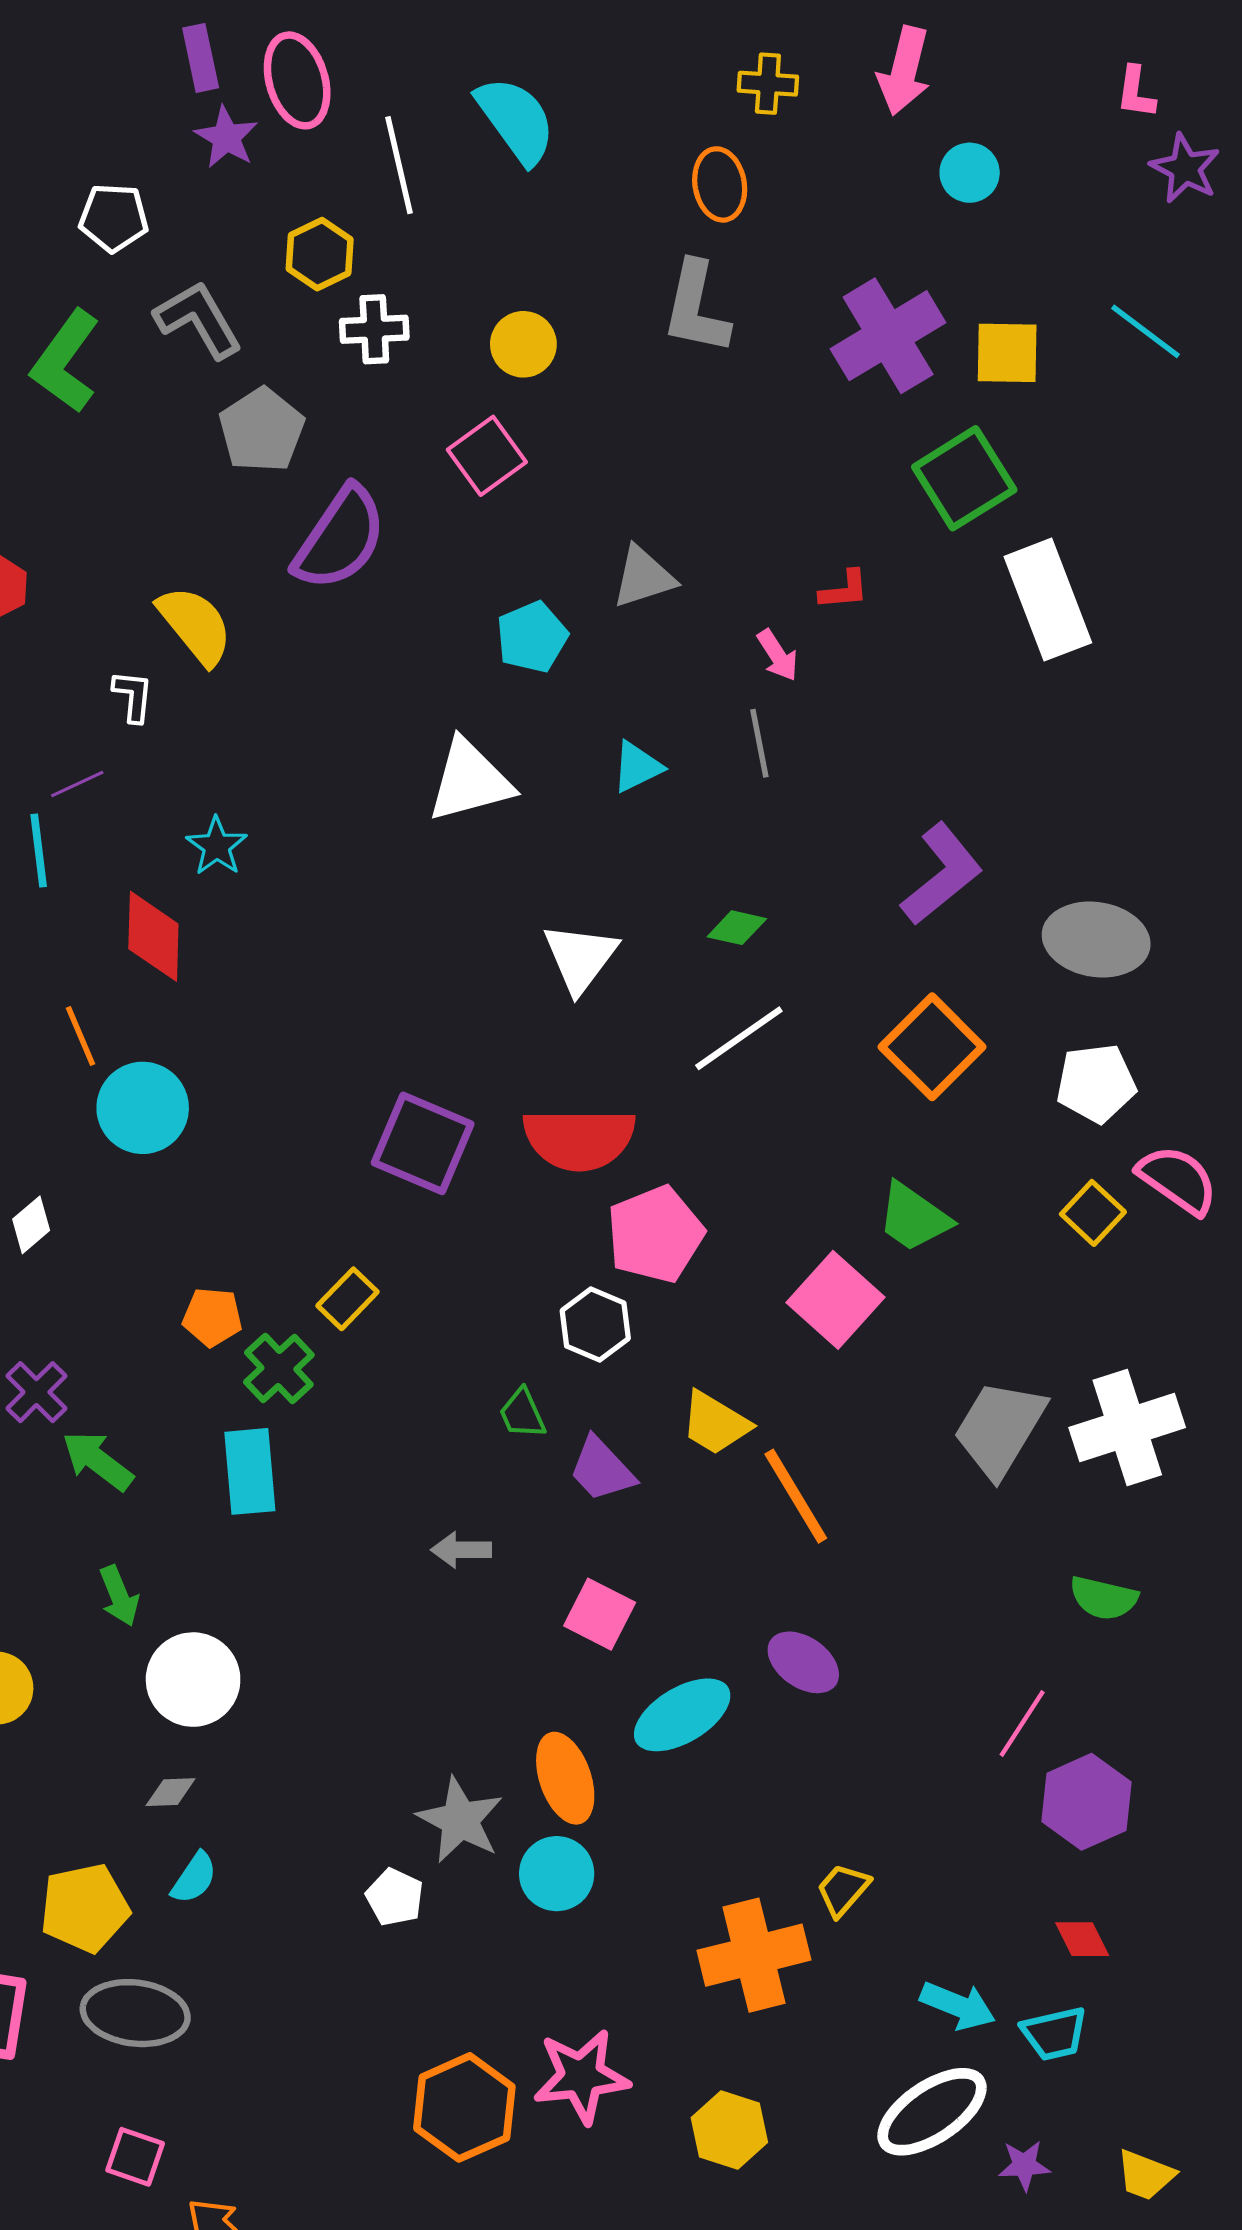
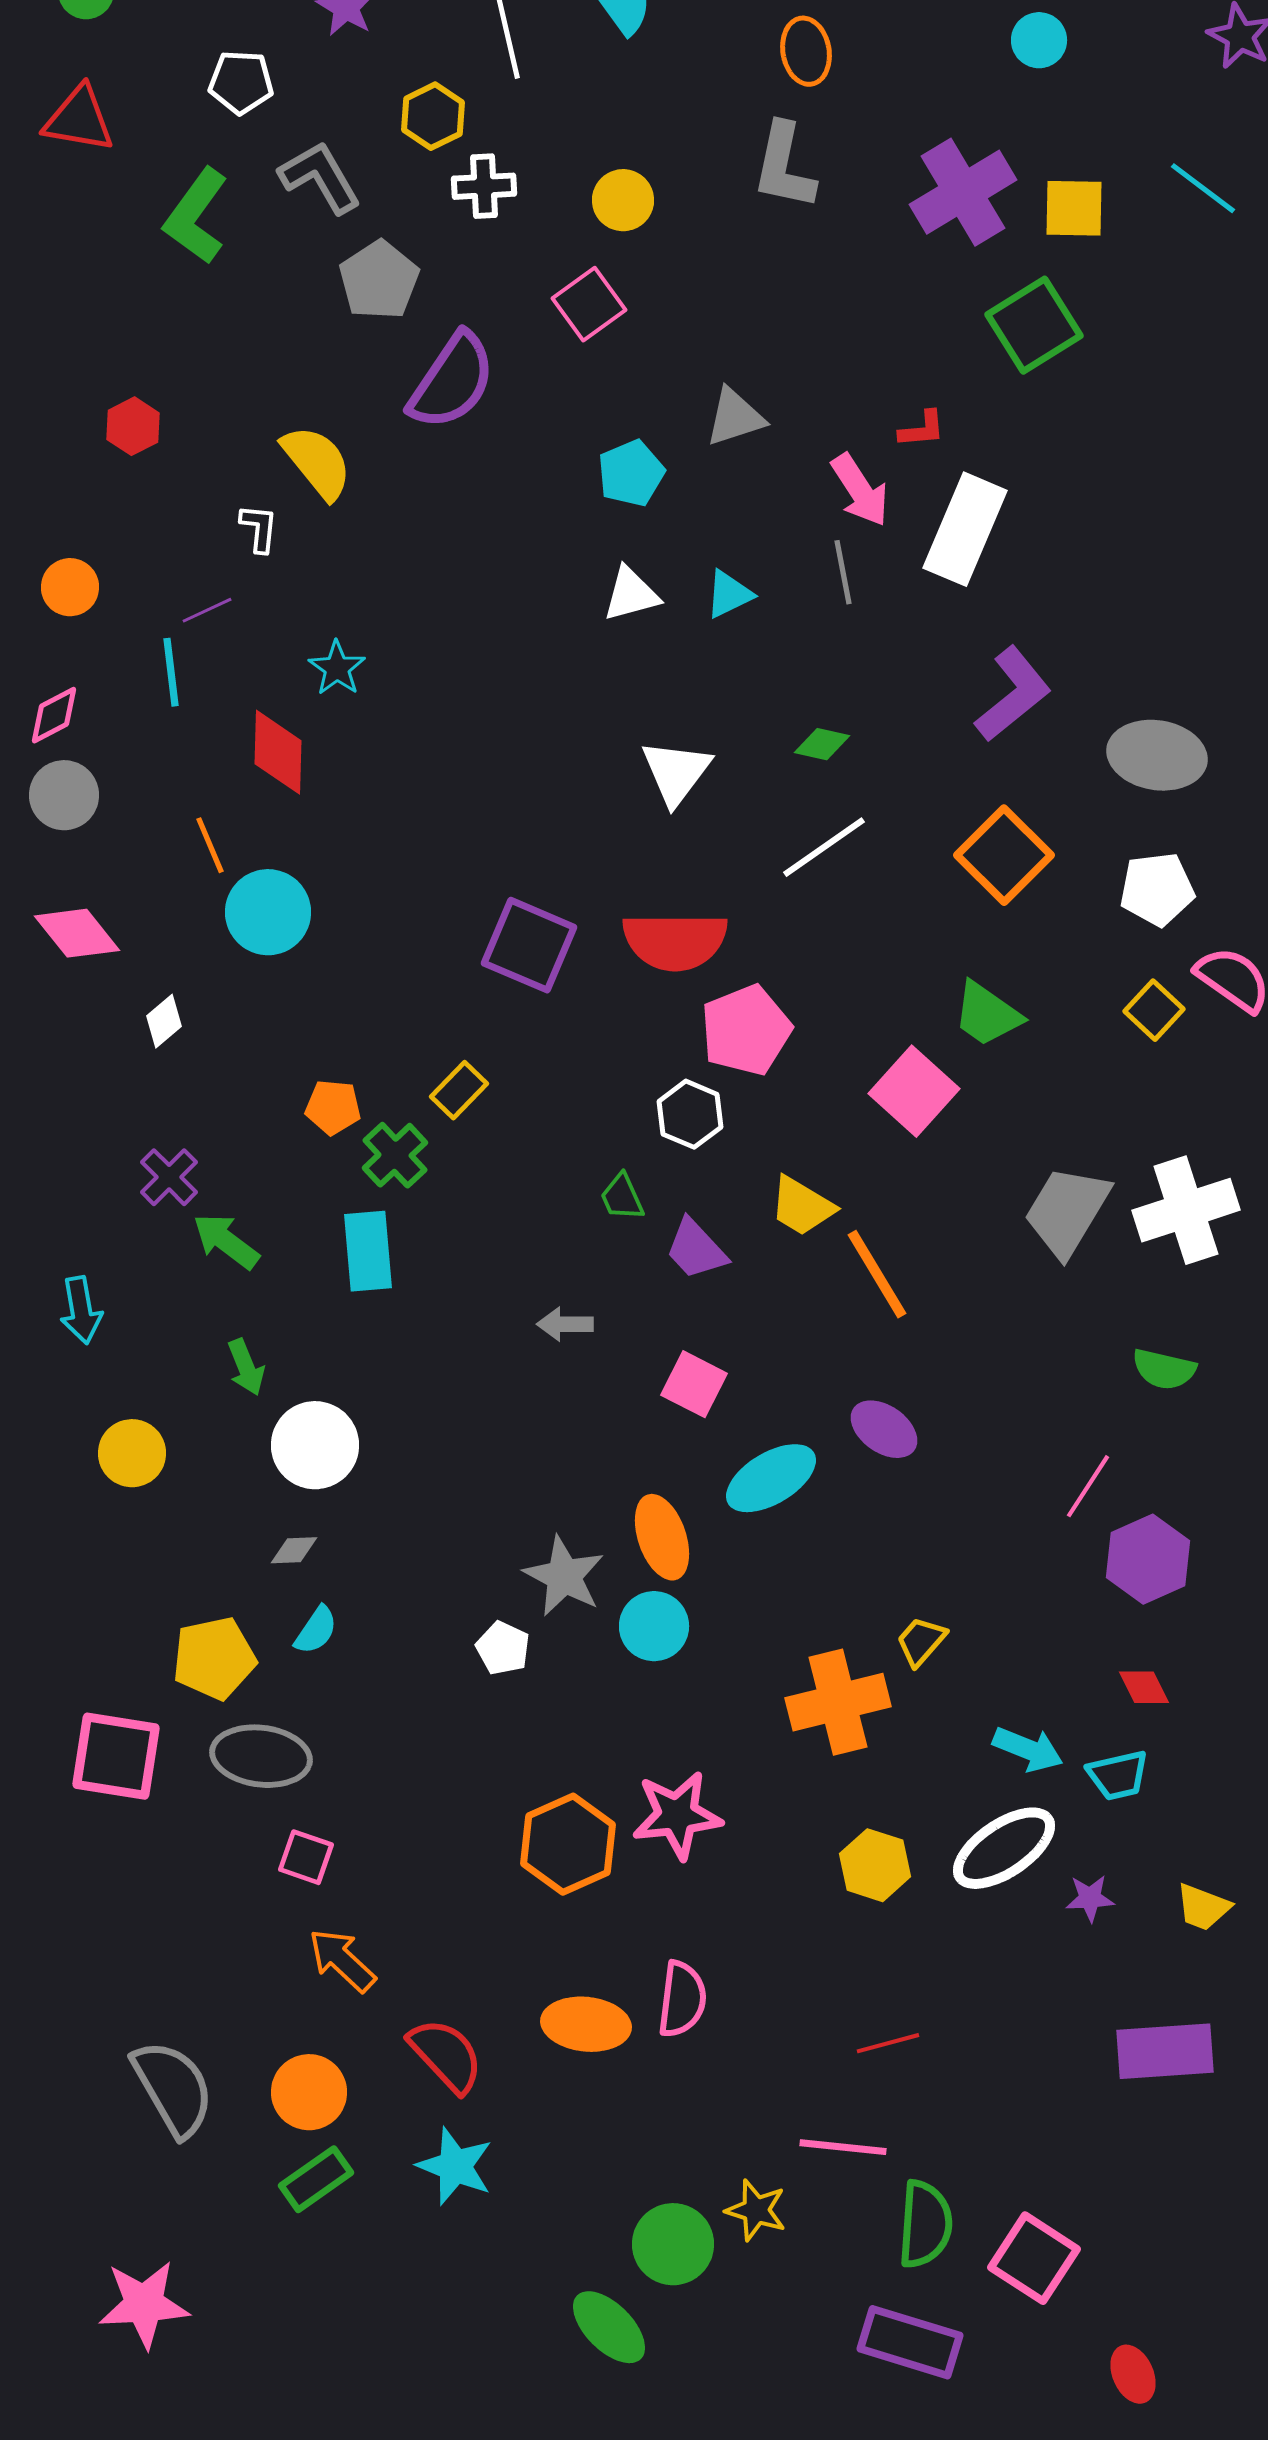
white rectangle: (1048, 600) -> (965, 529), moved, turned 44
pink arrow: (778, 655) -> (860, 490), size x1.5
white triangle: (470, 781) -> (631, 594), moved, size x0.7
yellow hexagon: (729, 2130) -> (875, 1865), moved
pink square: (135, 2157) -> (306, 1857), moved

